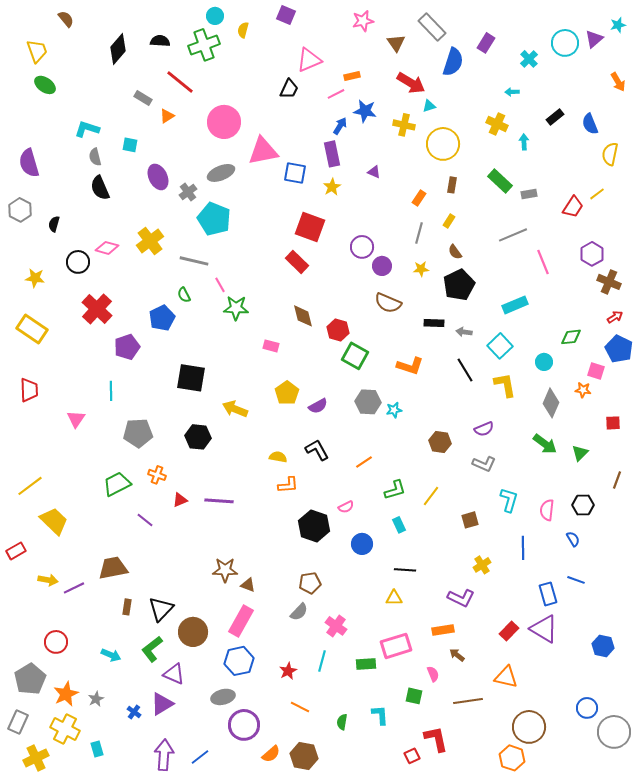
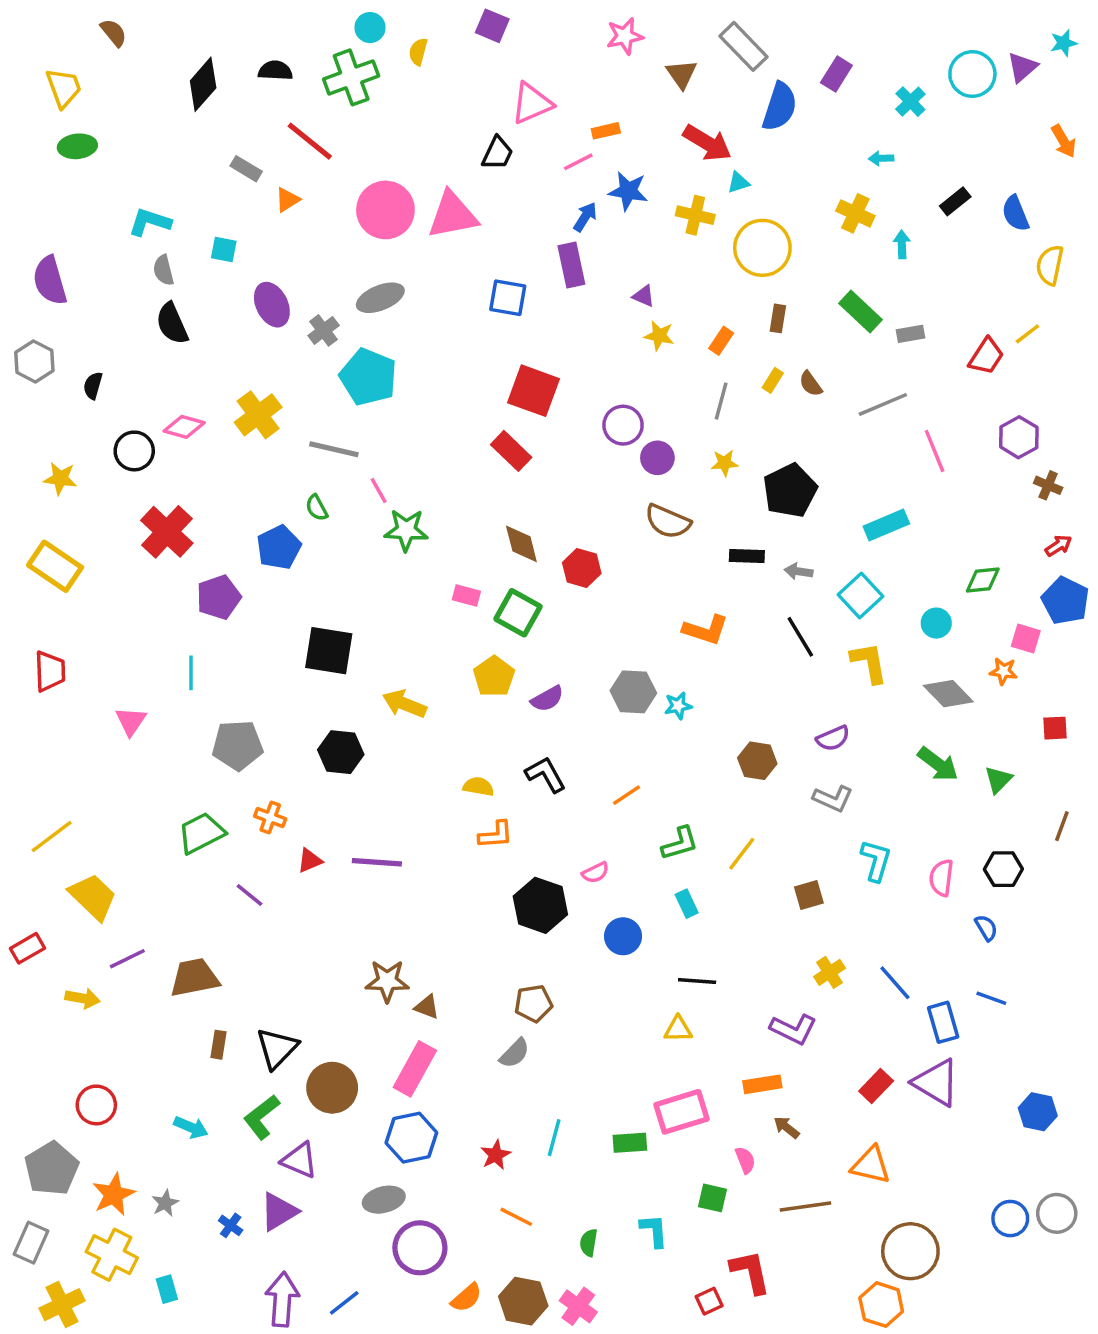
green ellipse: (45, 85) -> (77, 146), turned -40
pink triangle: (263, 151) -> (453, 215), moved
yellow star: (332, 187) -> (659, 336), moved, turned -30
brown semicircle: (455, 252) -> (811, 384), moved
brown cross: (609, 282) -> (1048, 485), size x0.7
green square: (355, 356) -> (518, 613), moved
gray diamond: (551, 403) -> (948, 694), turned -68
blue line: (523, 548) -> (895, 983), moved, turned -40
purple line: (74, 588) -> (127, 959), moved
pink cross: (336, 626) -> (578, 1306), moved
gray circle: (614, 732) -> (1057, 1213), moved, size x0.7

